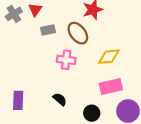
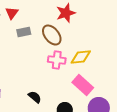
pink cross: (66, 60) -> (57, 60), moved
pink rectangle: (111, 86) -> (83, 85), turned 55

